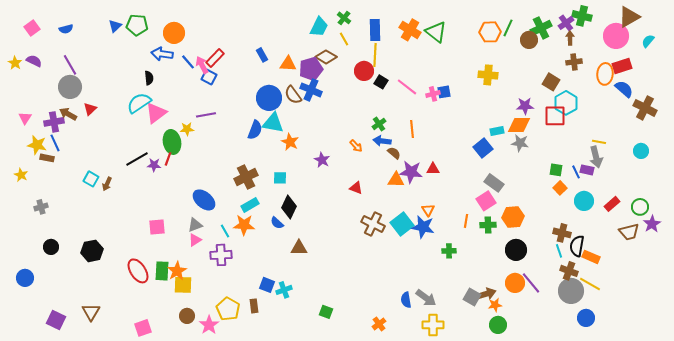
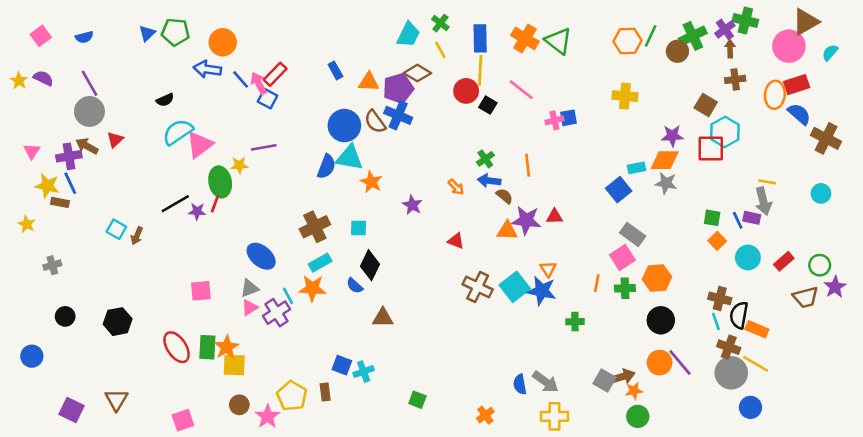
black semicircle: (149, 78) -> (165, 100), moved, turned 72
pink line: (407, 87) -> (521, 90), moved
purple cross: (221, 255) -> (276, 313), moved, turned -30

